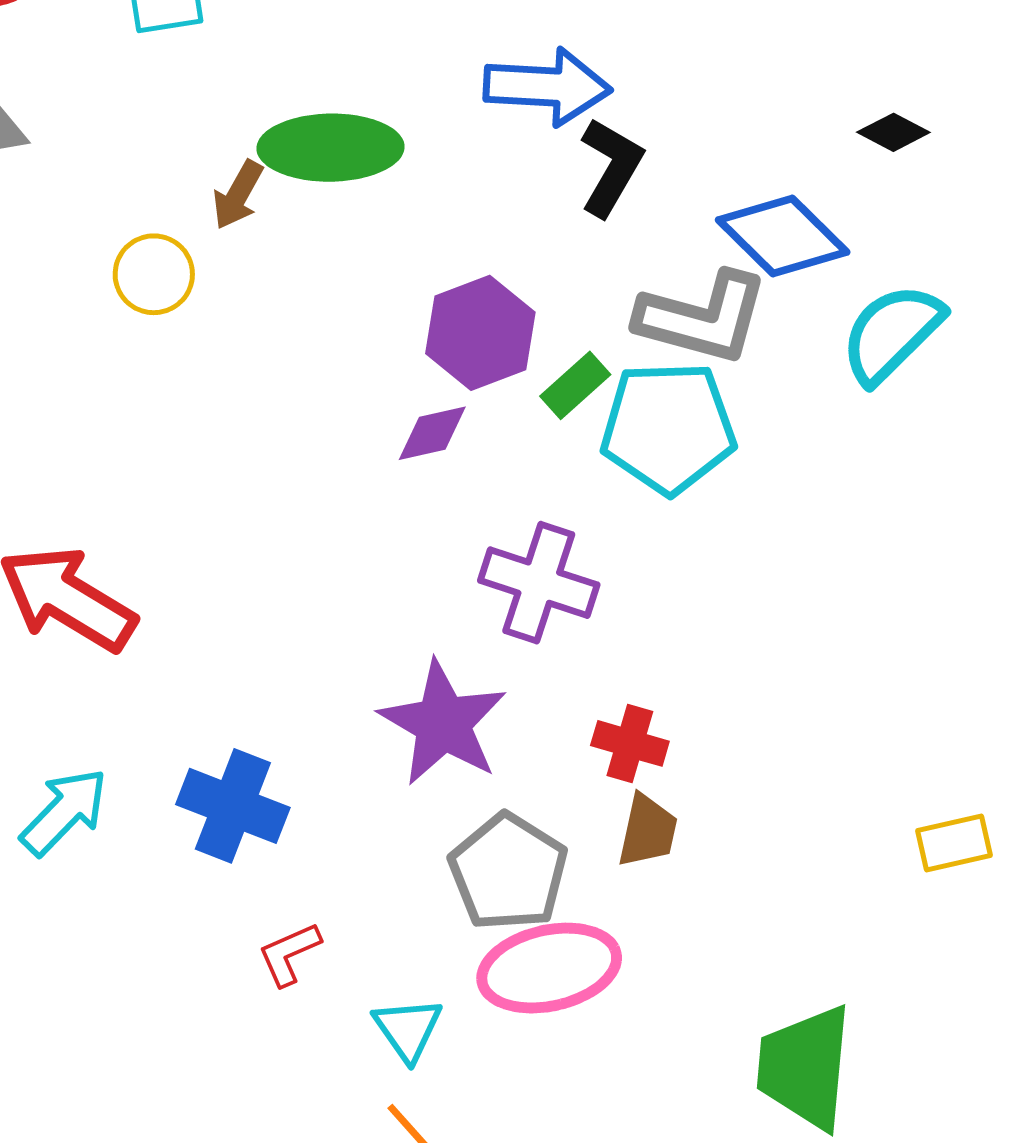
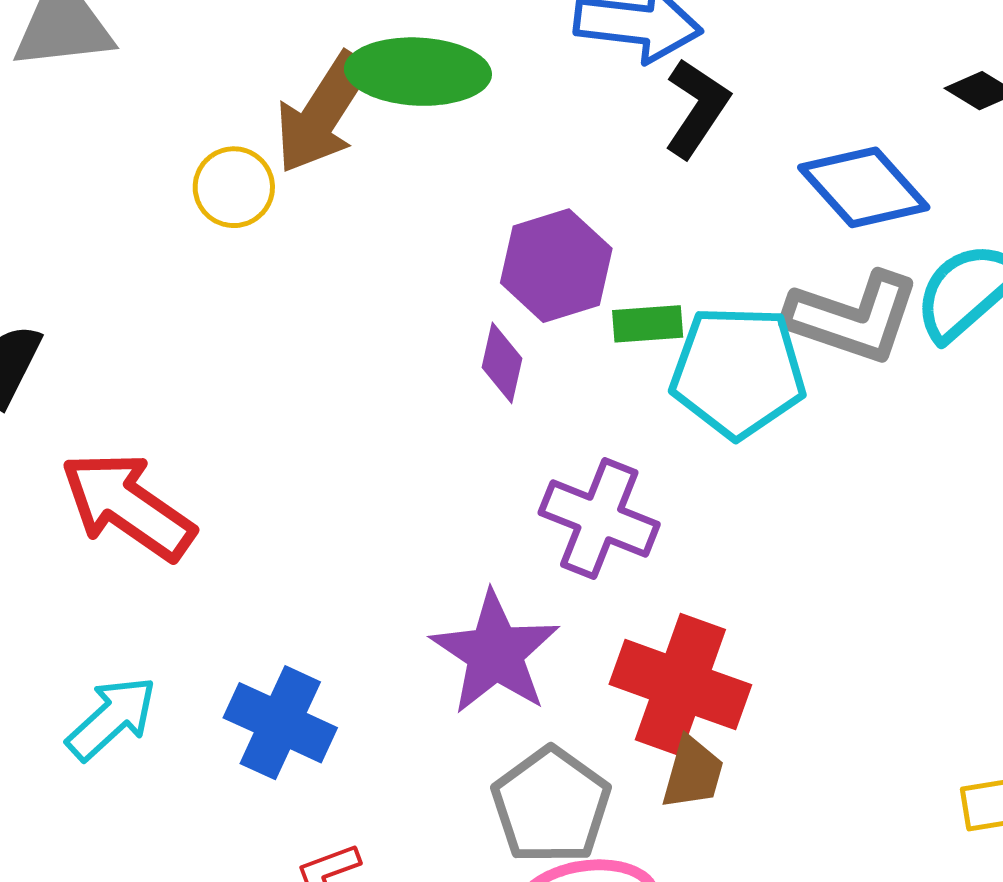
brown arrow: (238, 195) -> (323, 113), size x1.8
gray L-shape: (702, 318) -> (853, 317), moved
green rectangle: (575, 385) -> (648, 324), turned 34
purple diamond: (432, 433) -> (502, 363), turned -68
red cross: (630, 743) -> (680, 685), size x1.8

